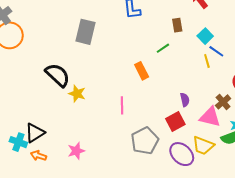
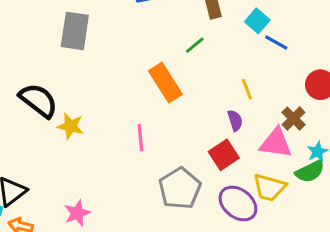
yellow line: (207, 61) -> (247, 89), moved
orange rectangle: (142, 71) -> (165, 83), size x1.4

